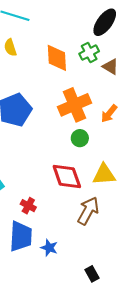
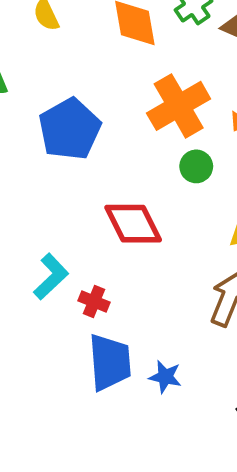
red diamond: (67, 177) -> (133, 224), moved
red cross: (28, 206) -> (94, 302), moved

